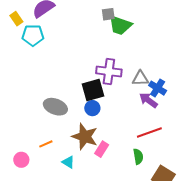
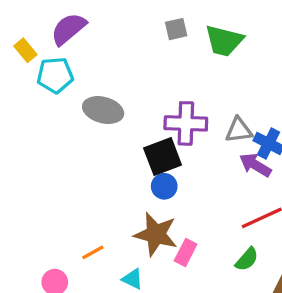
green trapezoid: (120, 25) -> (224, 41), moved
gray ellipse: (55, 107) -> (103, 110), moved
green semicircle: (138, 157) -> (247, 259), turned 56

